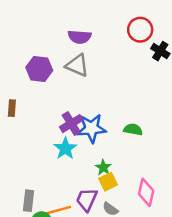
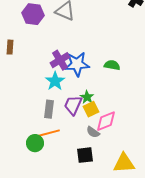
pink diamond: (146, 192) -> (106, 121), moved, turned 55
purple trapezoid: (87, 200) -> (73, 105), moved
gray rectangle: (29, 201) -> (49, 109), moved

